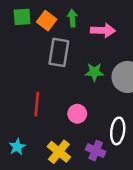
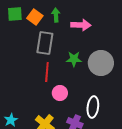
red line: (37, 104) -> (47, 72), moved

